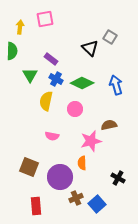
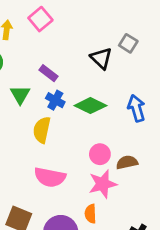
pink square: (45, 19) -> (40, 19), turned -30
pink circle: (75, 109) -> (100, 154), moved
pink semicircle: (52, 136) -> (50, 177), size x1.6

